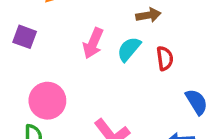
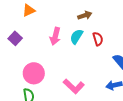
purple square: (25, 37) -> (15, 38), turned 32

